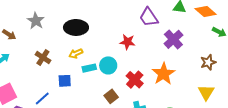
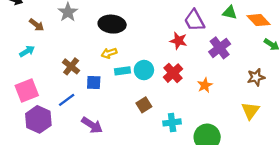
red star: (127, 42) -> (178, 41), moved
brown cross: (43, 58) -> (71, 66), moved
orange star: (163, 74) -> (205, 85), size x0.6
red cross: (135, 80) -> (173, 73), moved

